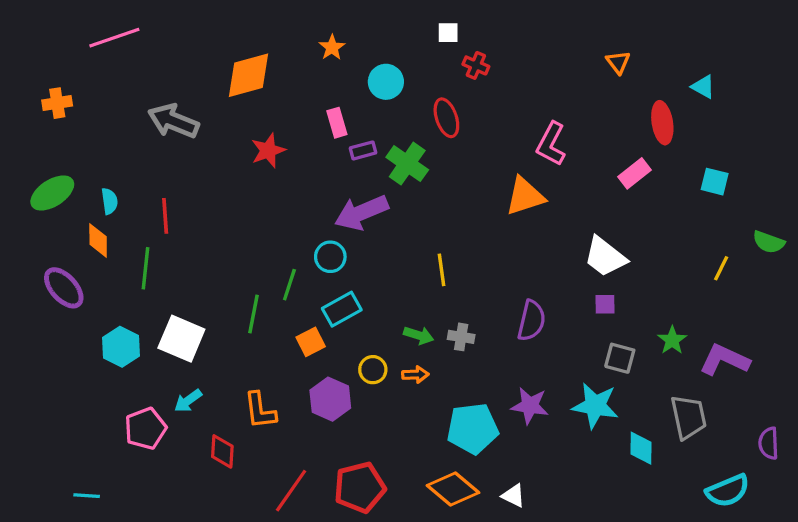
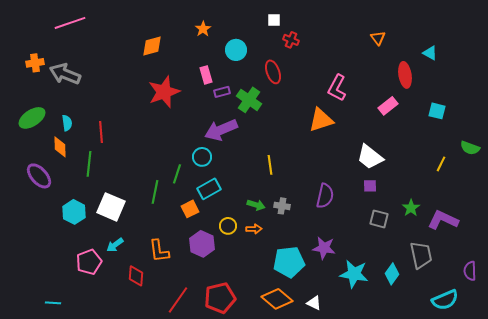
orange diamond: (249, 75) -> (152, 46), size x0.7
gray arrow: (173, 121) -> (65, 74), moved
red star: (268, 150) -> (164, 92), size x1.5
cyan star: (595, 406) -> (354, 274), moved
cyan diamond: (641, 448) -> (392, 274), turned 35

